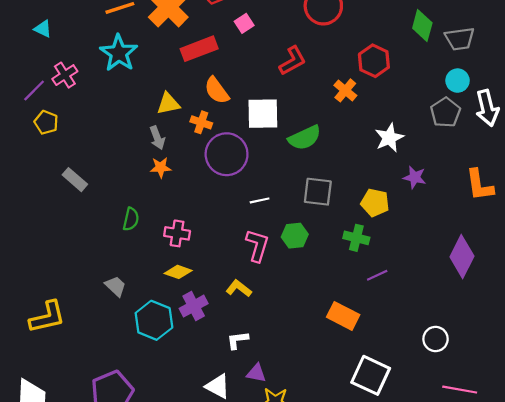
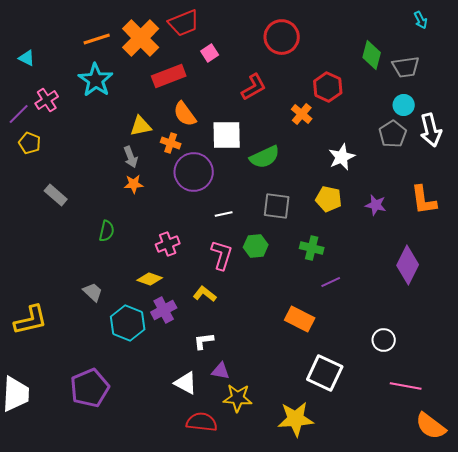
purple star: (415, 177) -> (376, 205), moved
yellow pentagon: (375, 203) -> (329, 199), moved
pink cross: (177, 233) -> (168, 244), moved, turned -30

